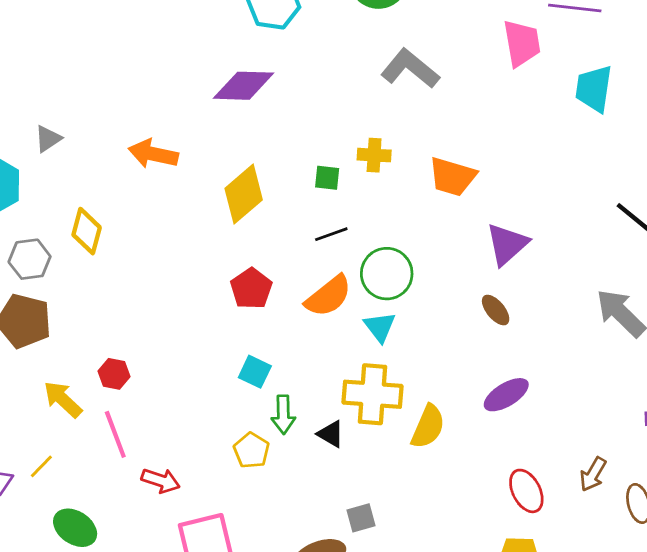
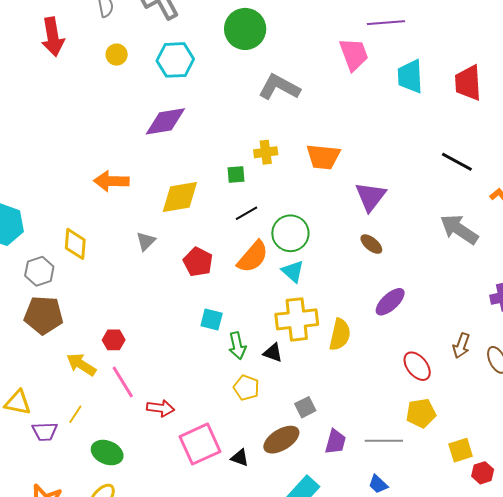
gray triangle: (48, 139) -> (146, 241), moved
yellow diamond: (244, 194) -> (180, 197), turned 42
yellow pentagon: (251, 450) -> (246, 388), moved

